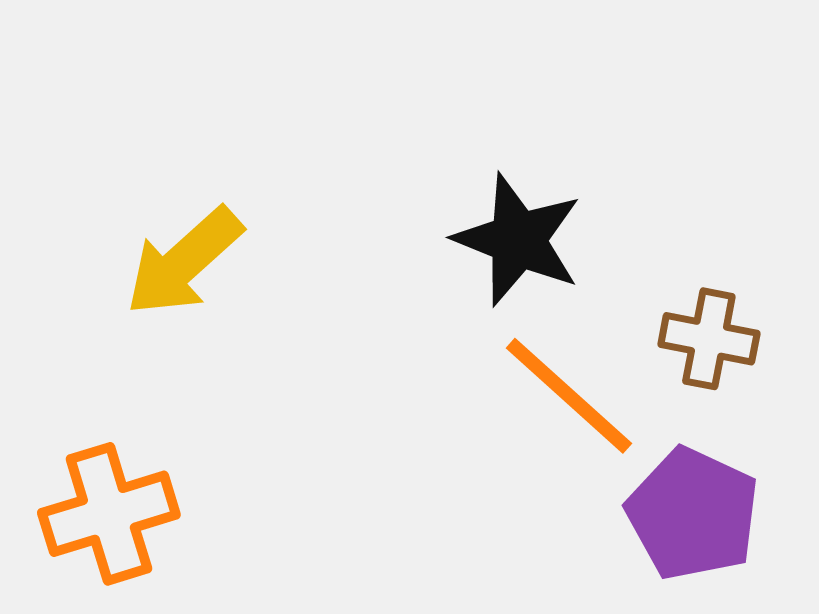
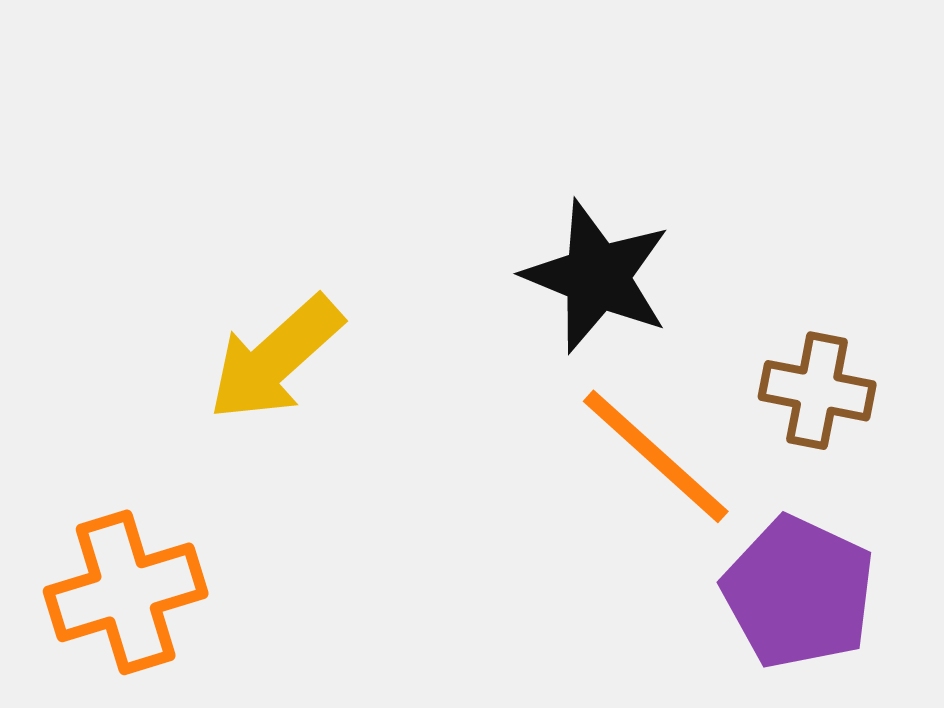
yellow arrow: (184, 262) -> (275, 358), moved

